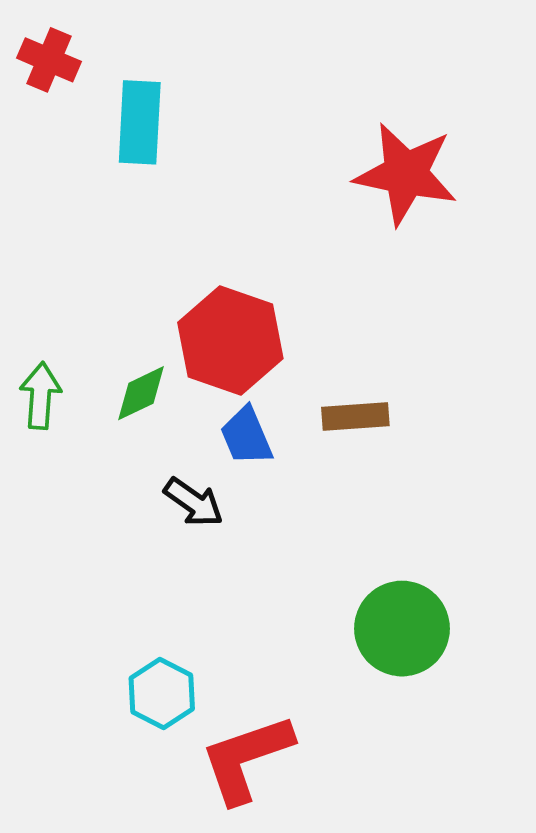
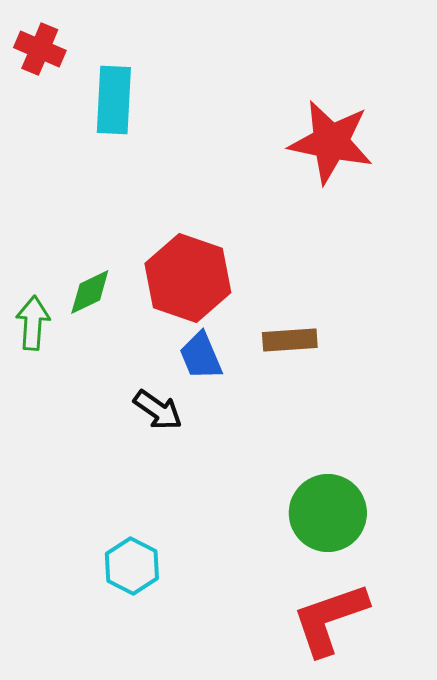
green diamond: (141, 393) -> (90, 292), moved
red L-shape: (246, 758) -> (330, 619), moved

